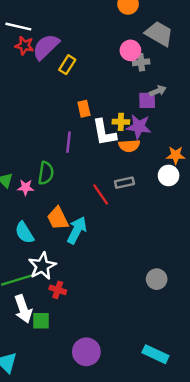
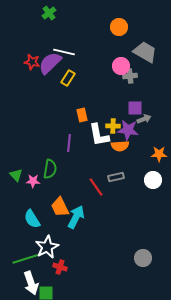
white line: (18, 27) -> (64, 52), moved
gray arrow: (158, 91) -> (144, 119), moved
white circle: (169, 175) -> (153, 180), moved

